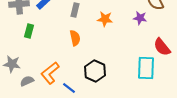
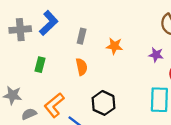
purple star: (140, 18) -> (156, 55), moved
green rectangle: (29, 31) -> (40, 65), moved

